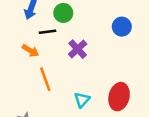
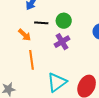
green circle: (63, 13) -> (64, 21), moved
cyan triangle: (82, 100) -> (57, 82), size x1.5

